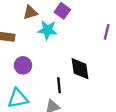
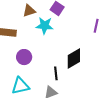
black diamond: (80, 69) -> (74, 58), turned 70

